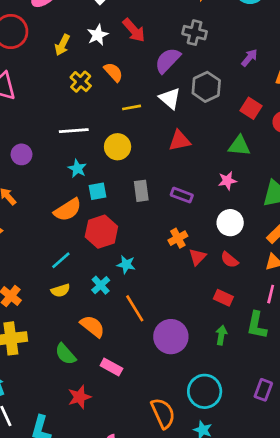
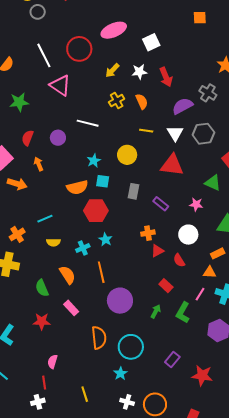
white line: (74, 131) -> (88, 123), moved
red triangle: (180, 141) -> (172, 165), size x1.4
cyan line: (61, 260) -> (45, 219), moved
orange semicircle: (163, 413) -> (99, 338), moved

